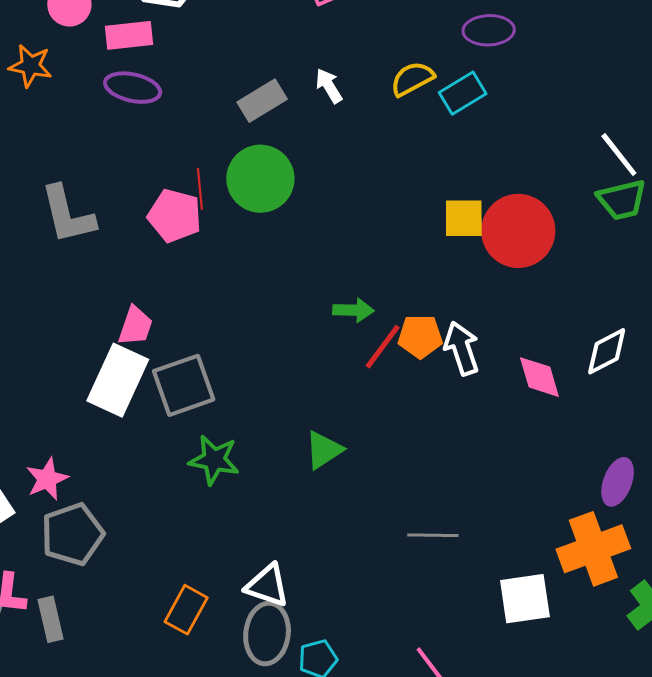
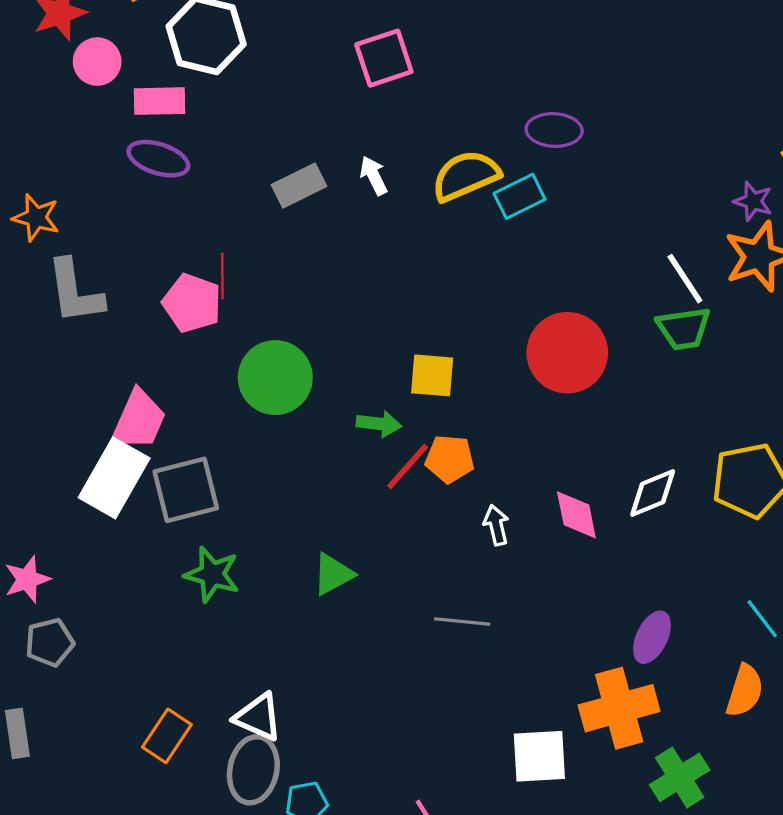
orange star: (31, 66) -> (36, 218), moved
yellow semicircle: (412, 79) -> (466, 176), size x1.4
green circle: (260, 179) -> (275, 378), moved
yellow square: (464, 218) -> (432, 375), moved
pink trapezoid: (135, 326) -> (139, 420), size x1.4
white arrow: (462, 348) -> (496, 525), moved, size x0.7
gray pentagon: (72, 534) -> (50, 642), size x0.7
gray line: (433, 535) -> (462, 622), moved

